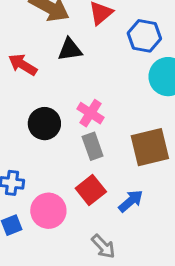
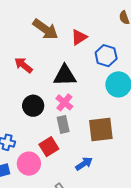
black triangle: (70, 50) -> (65, 75), moved, size x1.4
red square: (91, 190) -> (49, 147), moved

